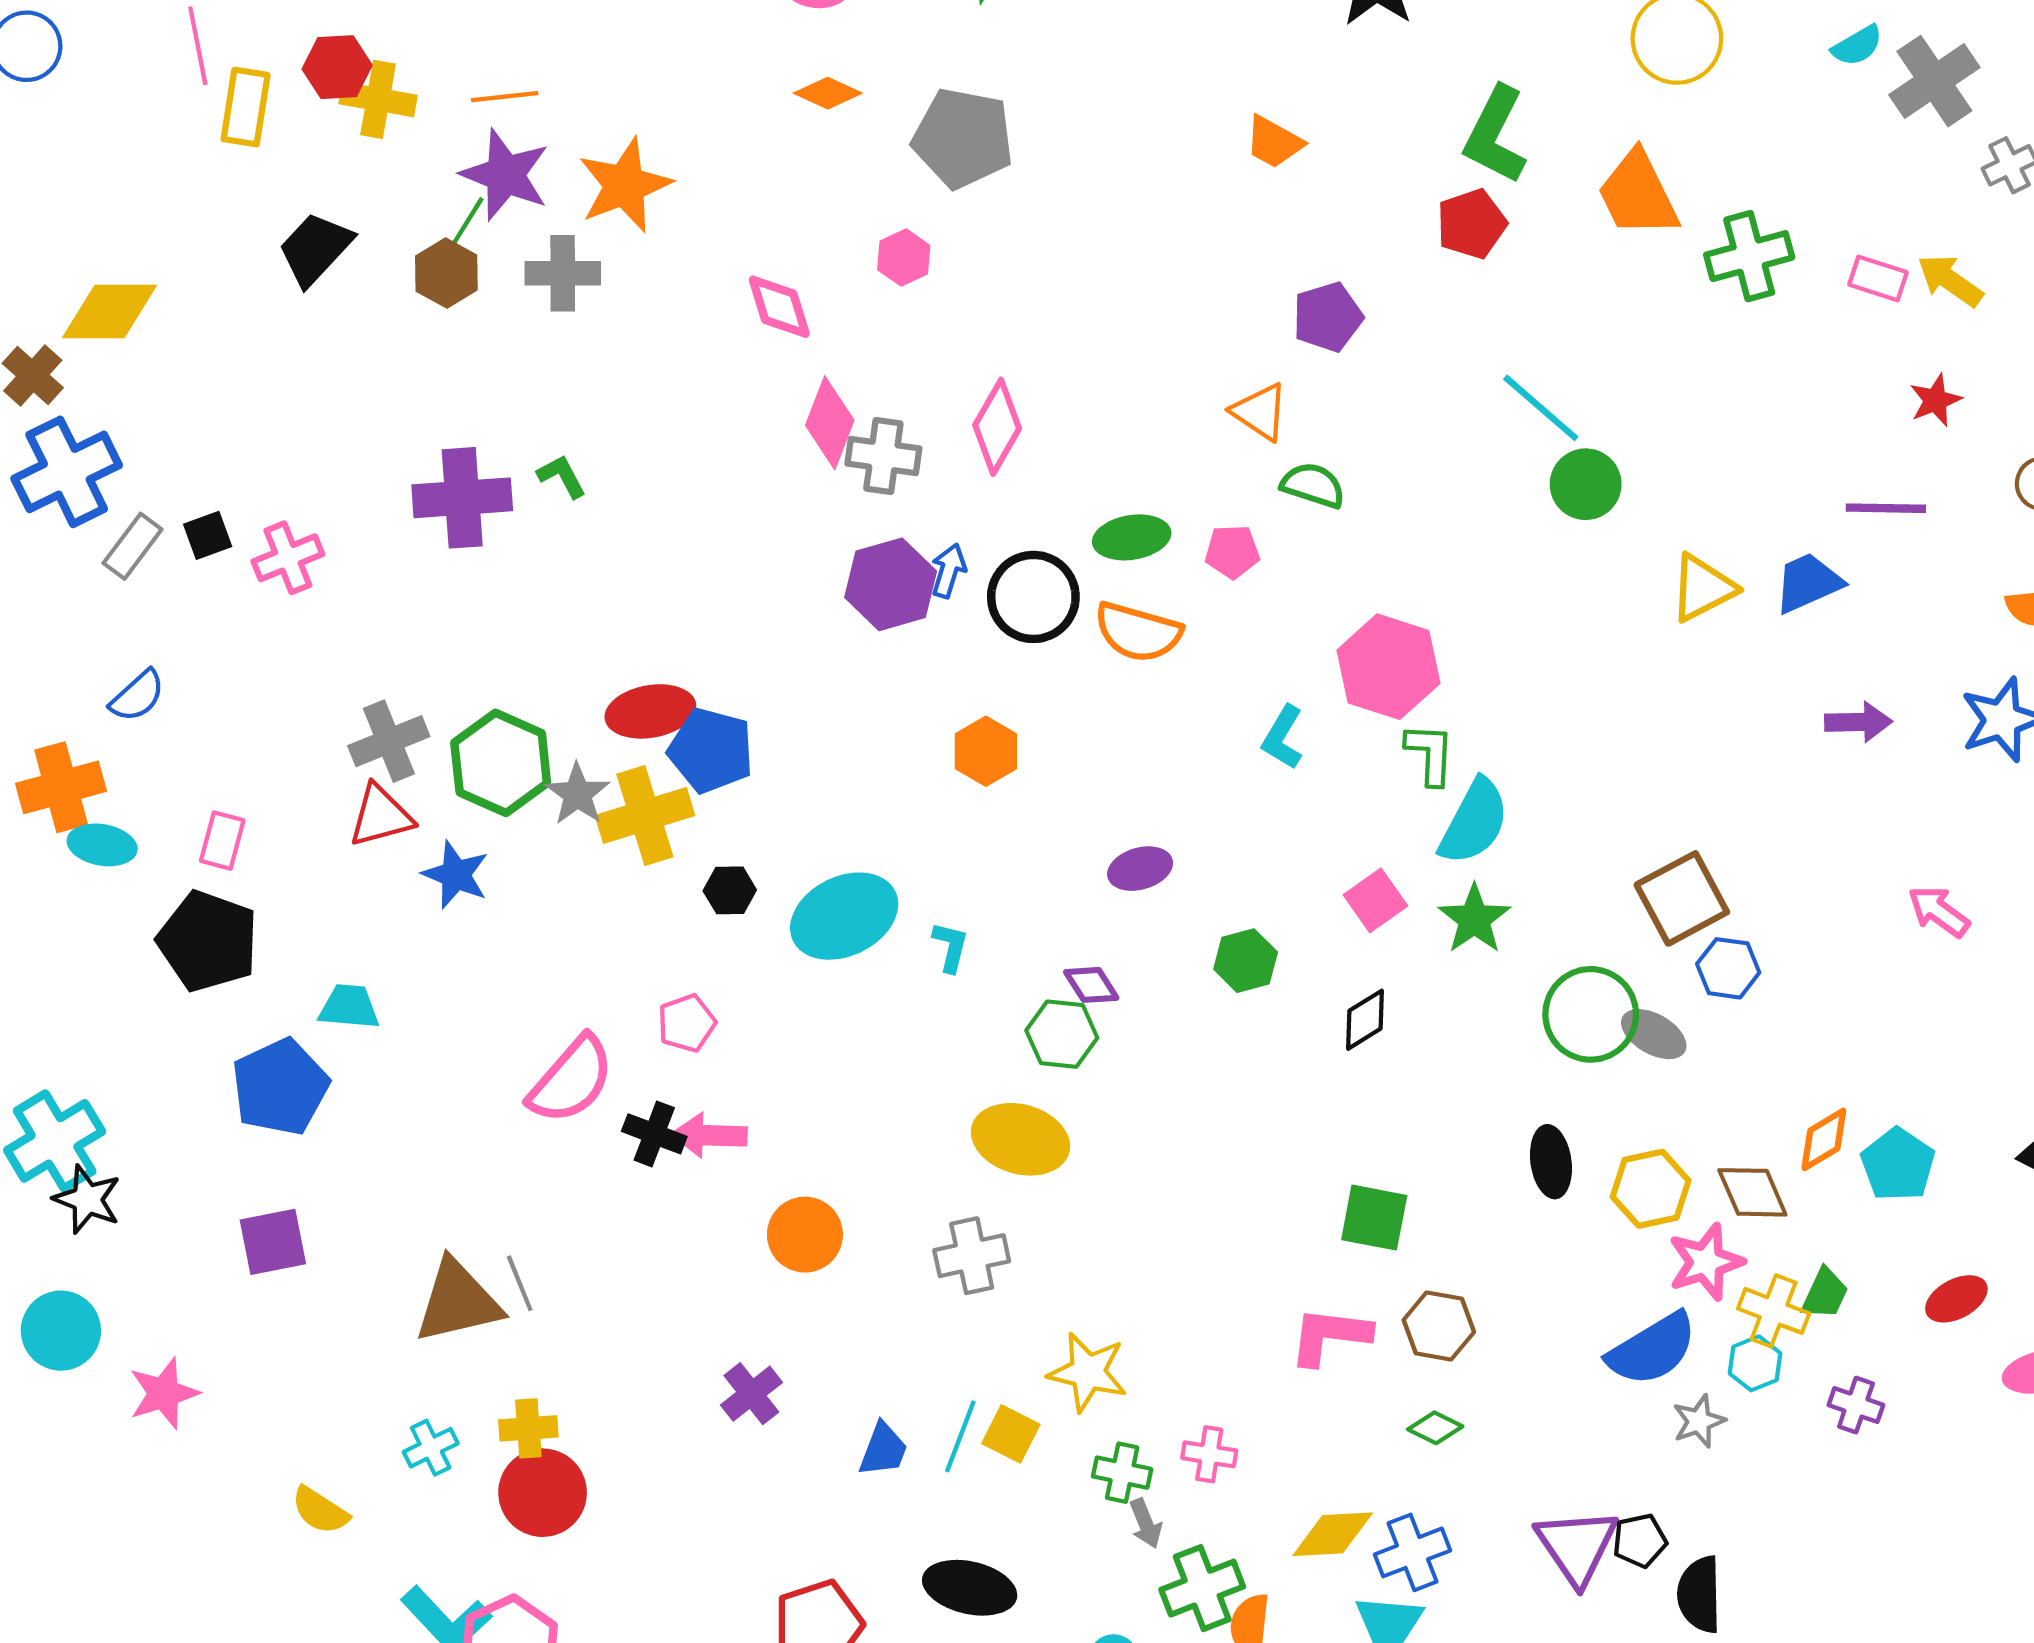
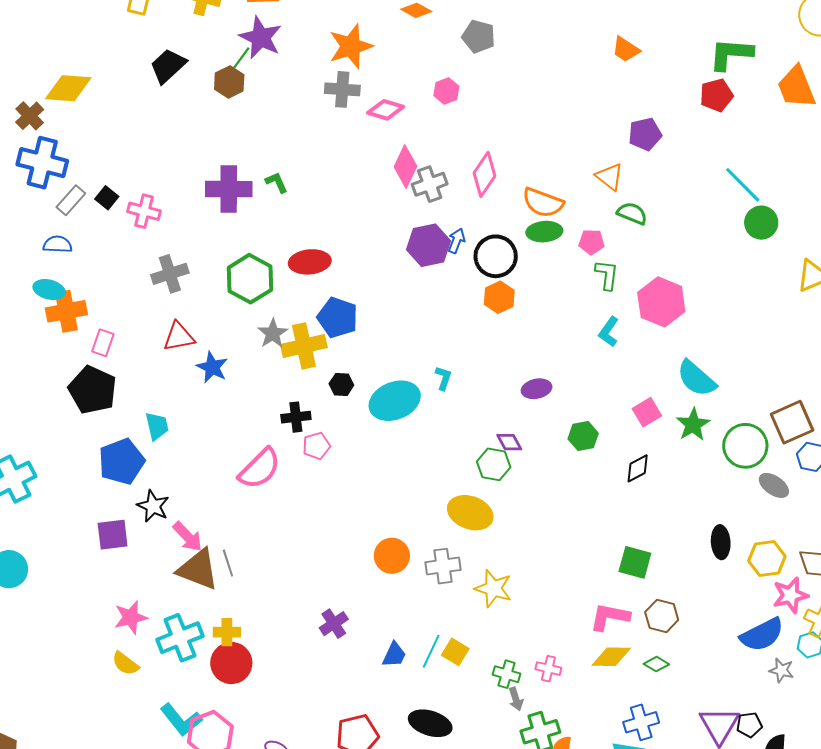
green L-shape: (1495, 135) -> (731, 54), turned 63
gray pentagon: (963, 138) -> (479, 37), size x0.7
orange star: (625, 185) -> (351, 46), moved
gray cross: (563, 273) -> (342, 89), moved
pink diamond: (779, 307) -> (386, 110), turned -60
gray cross: (883, 456) -> (430, 184), turned -32
blue cross: (67, 472) -> (42, 163), turned 36
black square: (208, 535) -> (107, 198), turned -35
pink cross: (288, 558) -> (144, 211), turned 32
orange semicircle: (1138, 632) -> (543, 203), moved
blue semicircle: (137, 696) -> (57, 244), moved, turned -140
red ellipse: (650, 711) -> (310, 262), moved
gray cross: (389, 741) -> (170, 274), moved
orange hexagon: (986, 751) -> (499, 297), moved
green L-shape: (1430, 754) -> (607, 275), moved
green hexagon: (501, 763) -> (250, 279), moved
orange cross: (61, 787) -> (66, 311), moved
cyan semicircle: (1474, 822) -> (696, 378), turned 99
cyan ellipse: (102, 845) -> (49, 290), moved
cyan L-shape: (950, 947) -> (443, 378), moved
cyan trapezoid: (349, 1007) -> (157, 426), turned 68
green circle: (1591, 1014) -> (745, 446), moved
black cross: (654, 1134) -> (296, 417), moved, turned -32
pink arrow: (709, 1135) -> (188, 537), moved, turned -140
black star: (87, 1199) -> (153, 506), moved
orange circle: (805, 1235) -> (392, 556), moved
brown triangle: (458, 1302) -> (198, 569), turned 30
yellow star: (1088, 1372) -> (493, 588), moved
pink star: (164, 1393) -> (131, 617), moved
gray star: (1699, 1421) -> (781, 670), turned 30
cyan cross: (431, 1448) -> (180, 638), size x1.8
yellow diamond: (1333, 1534) -> (611, 657), moved

